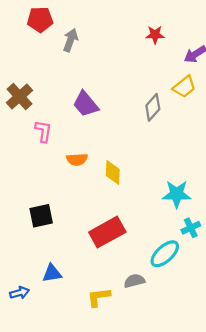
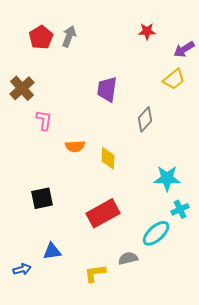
red pentagon: (40, 20) -> (41, 37), moved, turned -30
purple trapezoid: (86, 104) -> (107, 89), moved, turned 48
gray diamond: (153, 107) -> (145, 119), moved

